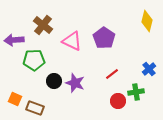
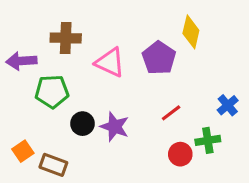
yellow diamond: (147, 21) -> (191, 32), moved
brown cross: (43, 25) -> (66, 38), turned -36
orange square: (15, 99) -> (23, 151), turned 32

